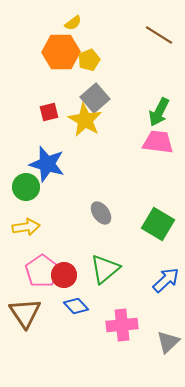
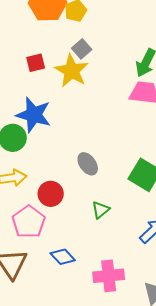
gray square: (95, 98) -> (82, 49), size x0.7
green triangle: (105, 269) -> (101, 210), moved, size x0.6
red circle: (64, 275) -> (51, 194), moved

